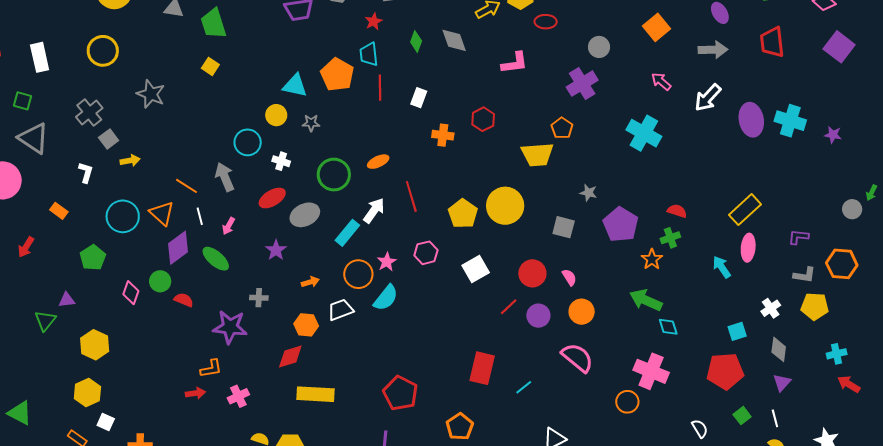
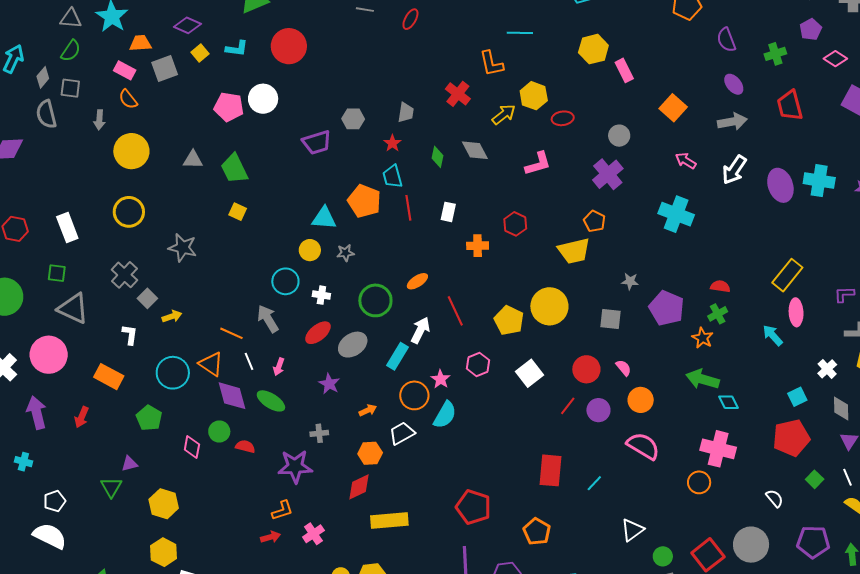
orange rectangle: (59, 211) -> (109, 377), size x1.6
purple diamond: (178, 248) -> (232, 396), turned -60

